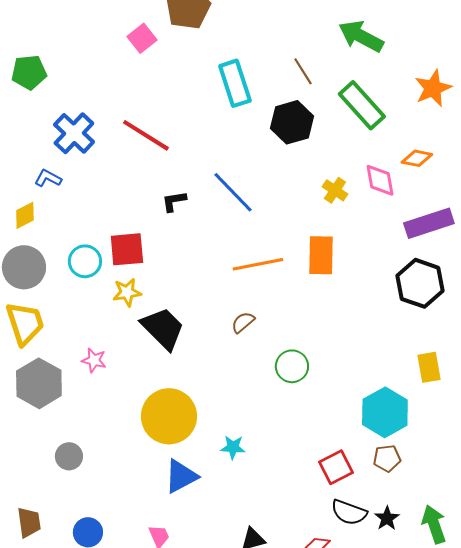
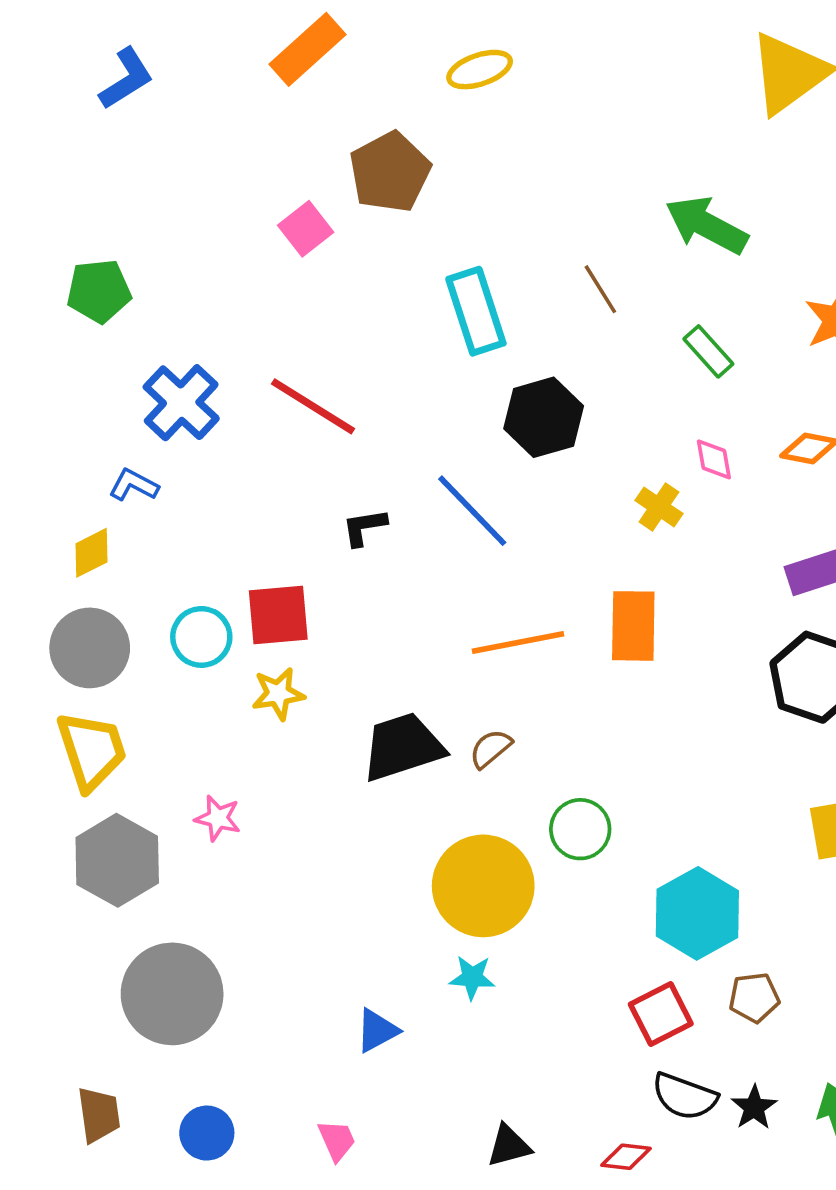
green rectangle: (362, 105) -> (708, 351), size x0.6
black hexagon: (292, 122) -> (544, 417), moved
pink diamond: (380, 180) -> (714, 459), moved, size x0.7
black trapezoid: (163, 328) -> (403, 747), moved, turned -63
cyan hexagon: (385, 412) -> (697, 913), moved
yellow circle: (169, 416) -> (483, 886), moved
gray circle: (69, 456) -> (172, 994), size x2.0
blue triangle: (181, 476) -> (377, 1031), size x0.7

